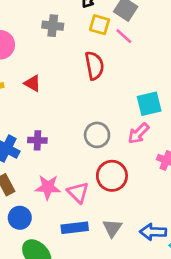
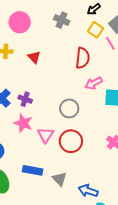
pink arrow: (138, 133) -> (94, 83), moved
pink star: (48, 187) -> (23, 123), moved
pink triangle: (78, 192) -> (46, 135), moved
gray triangle: (112, 228) -> (60, 179), turned -35

